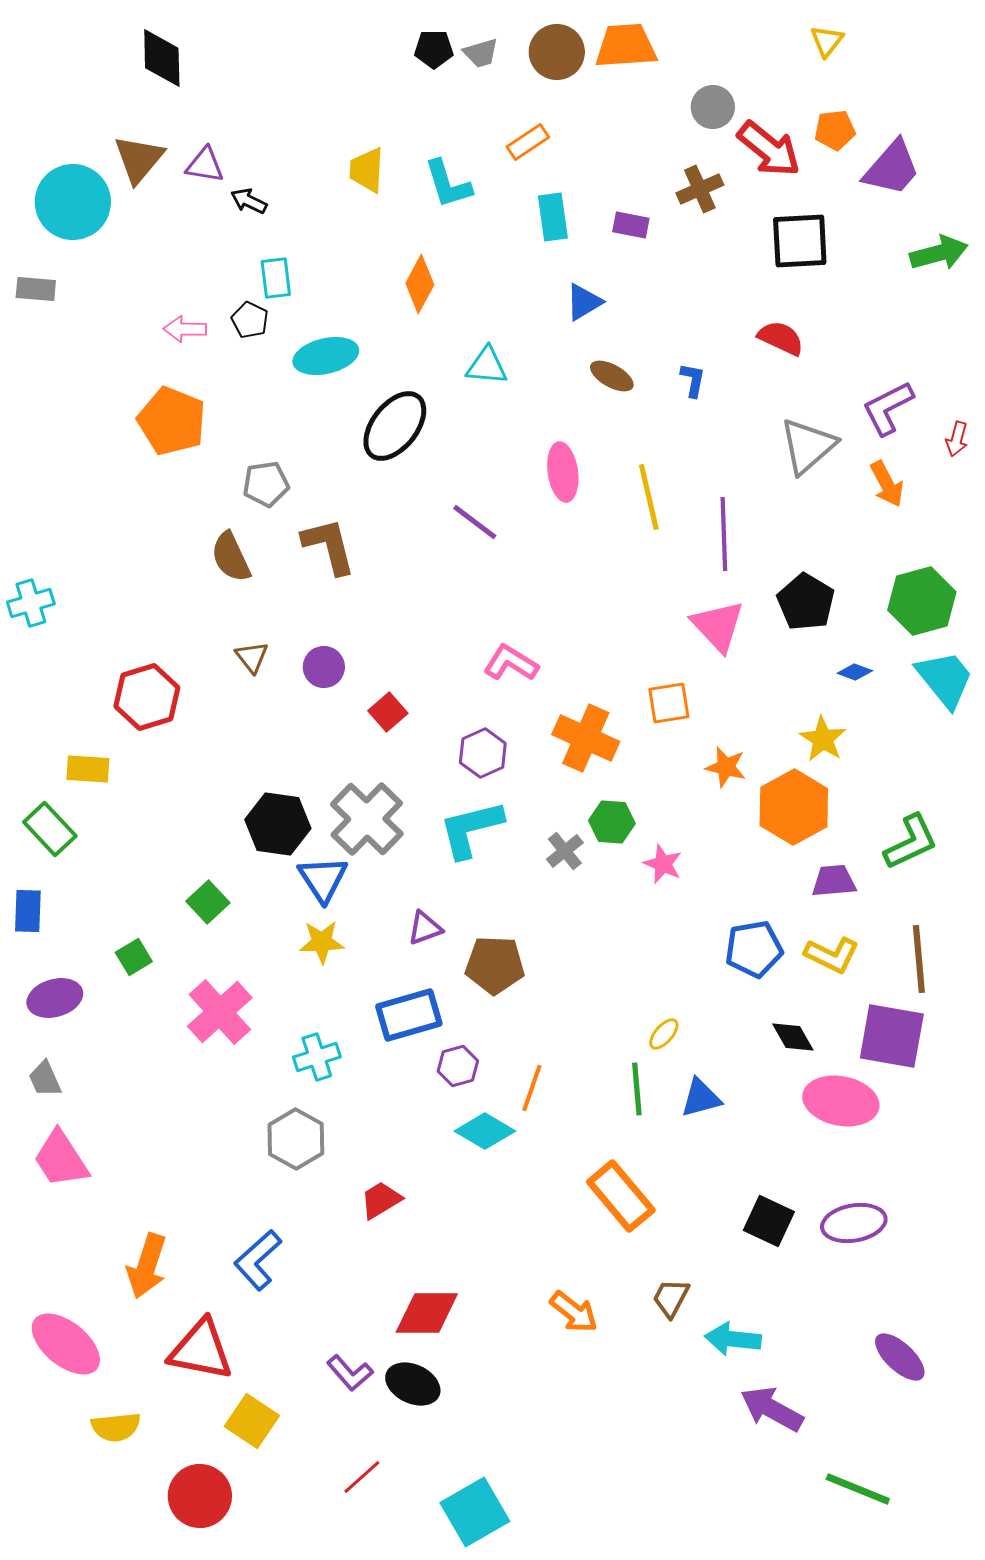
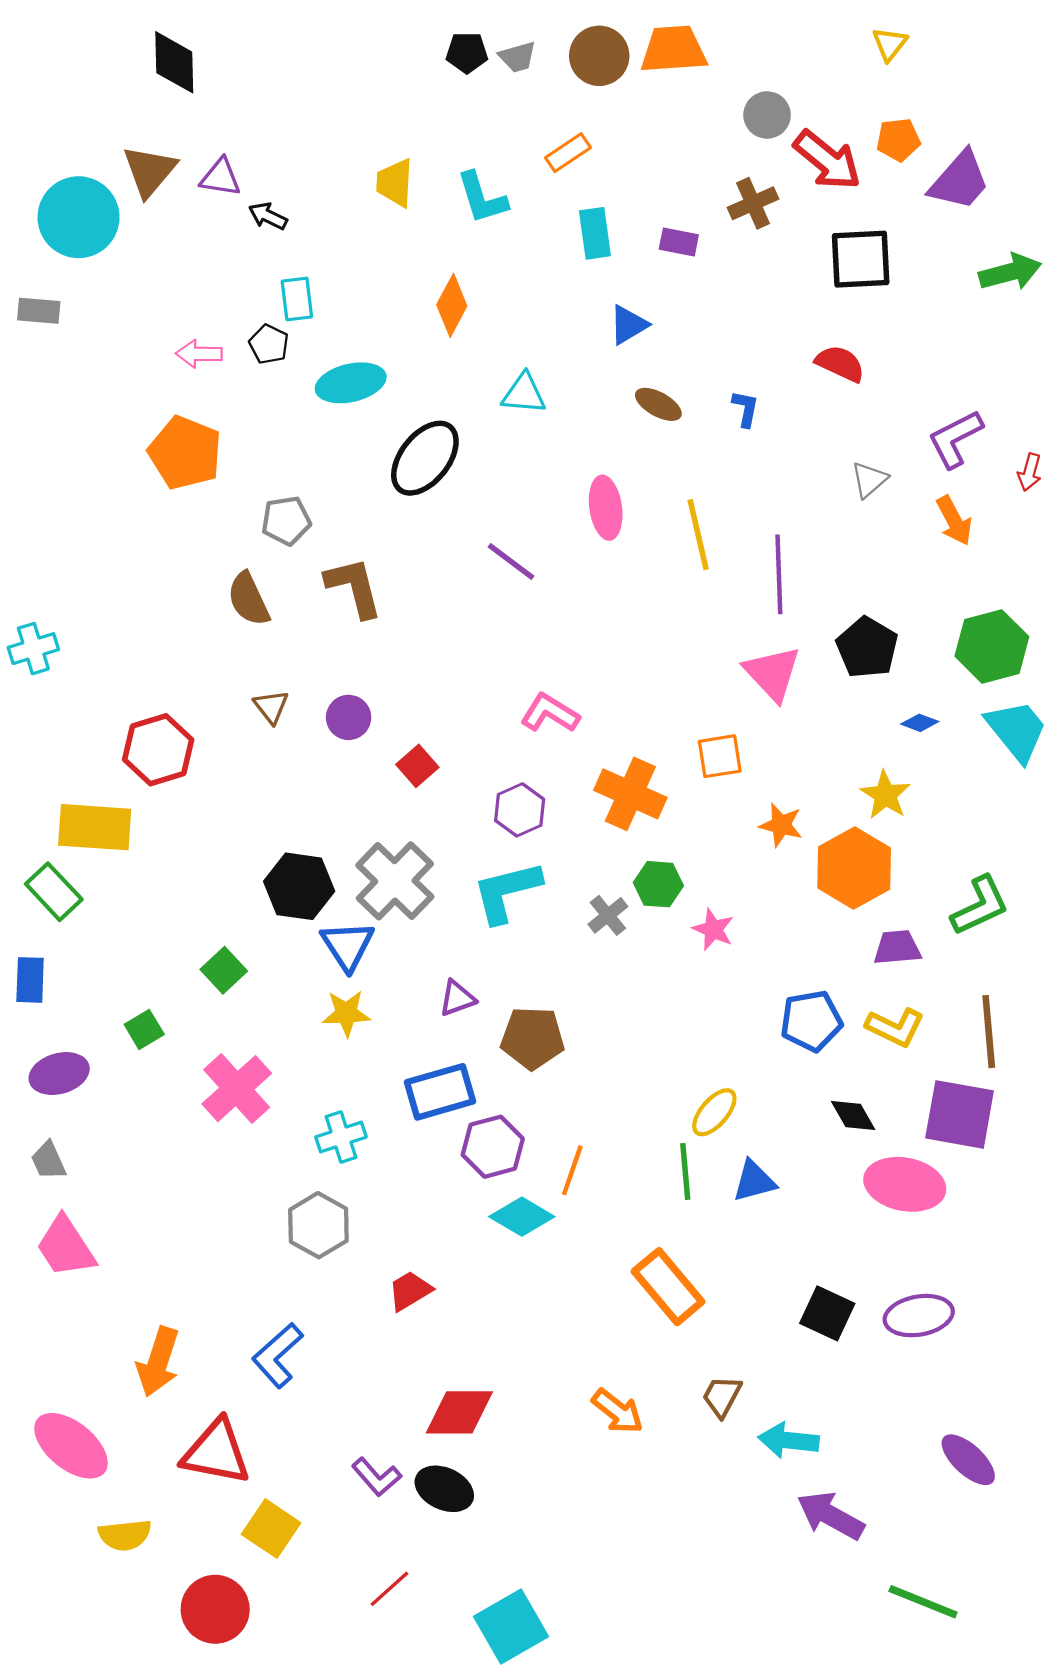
gray triangle: (808, 446) -> (869, 480), size x0.6
yellow rectangle: (88, 769) -> (95, 827), size x1.6
yellow ellipse: (664, 1034) -> (714, 1112), size x1.4
purple hexagon: (458, 1066) -> (493, 1147), size x1.4

